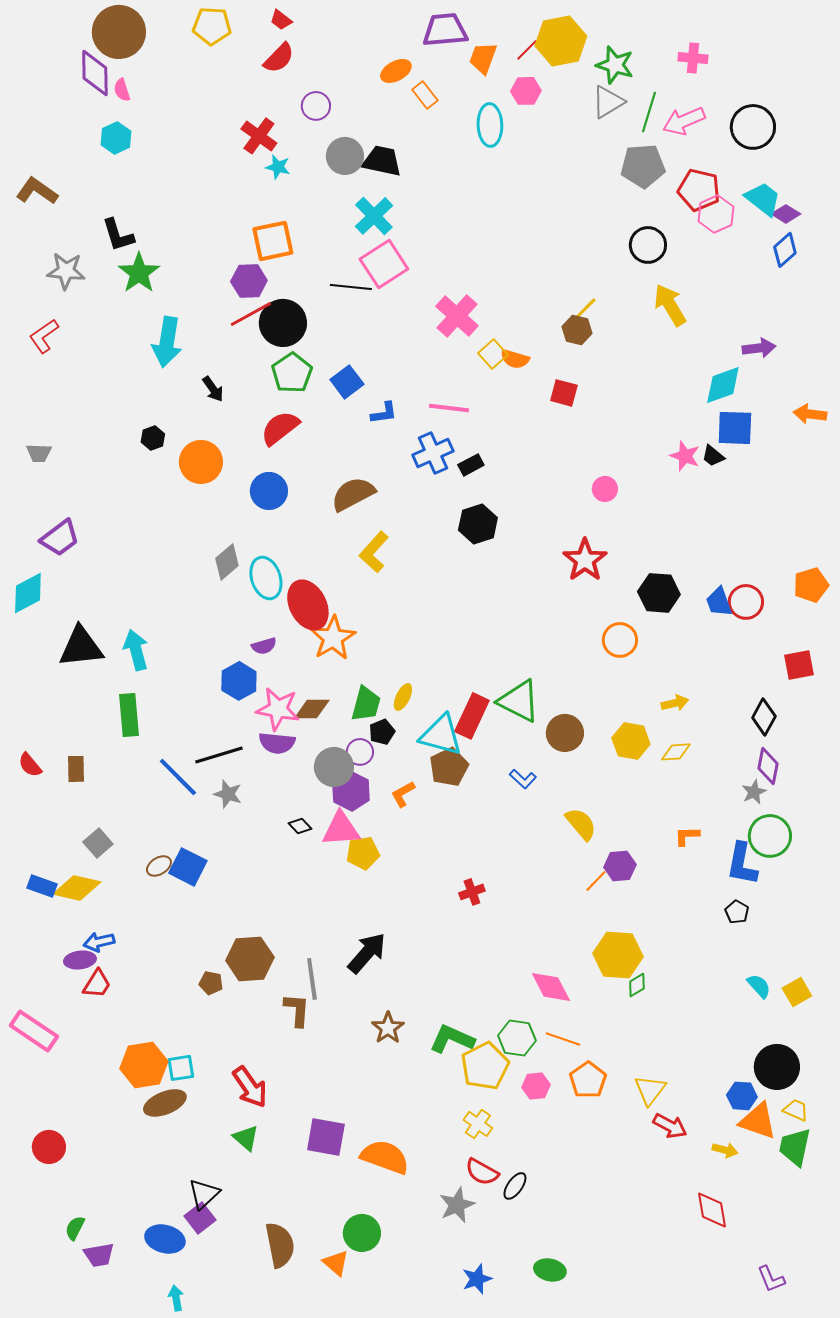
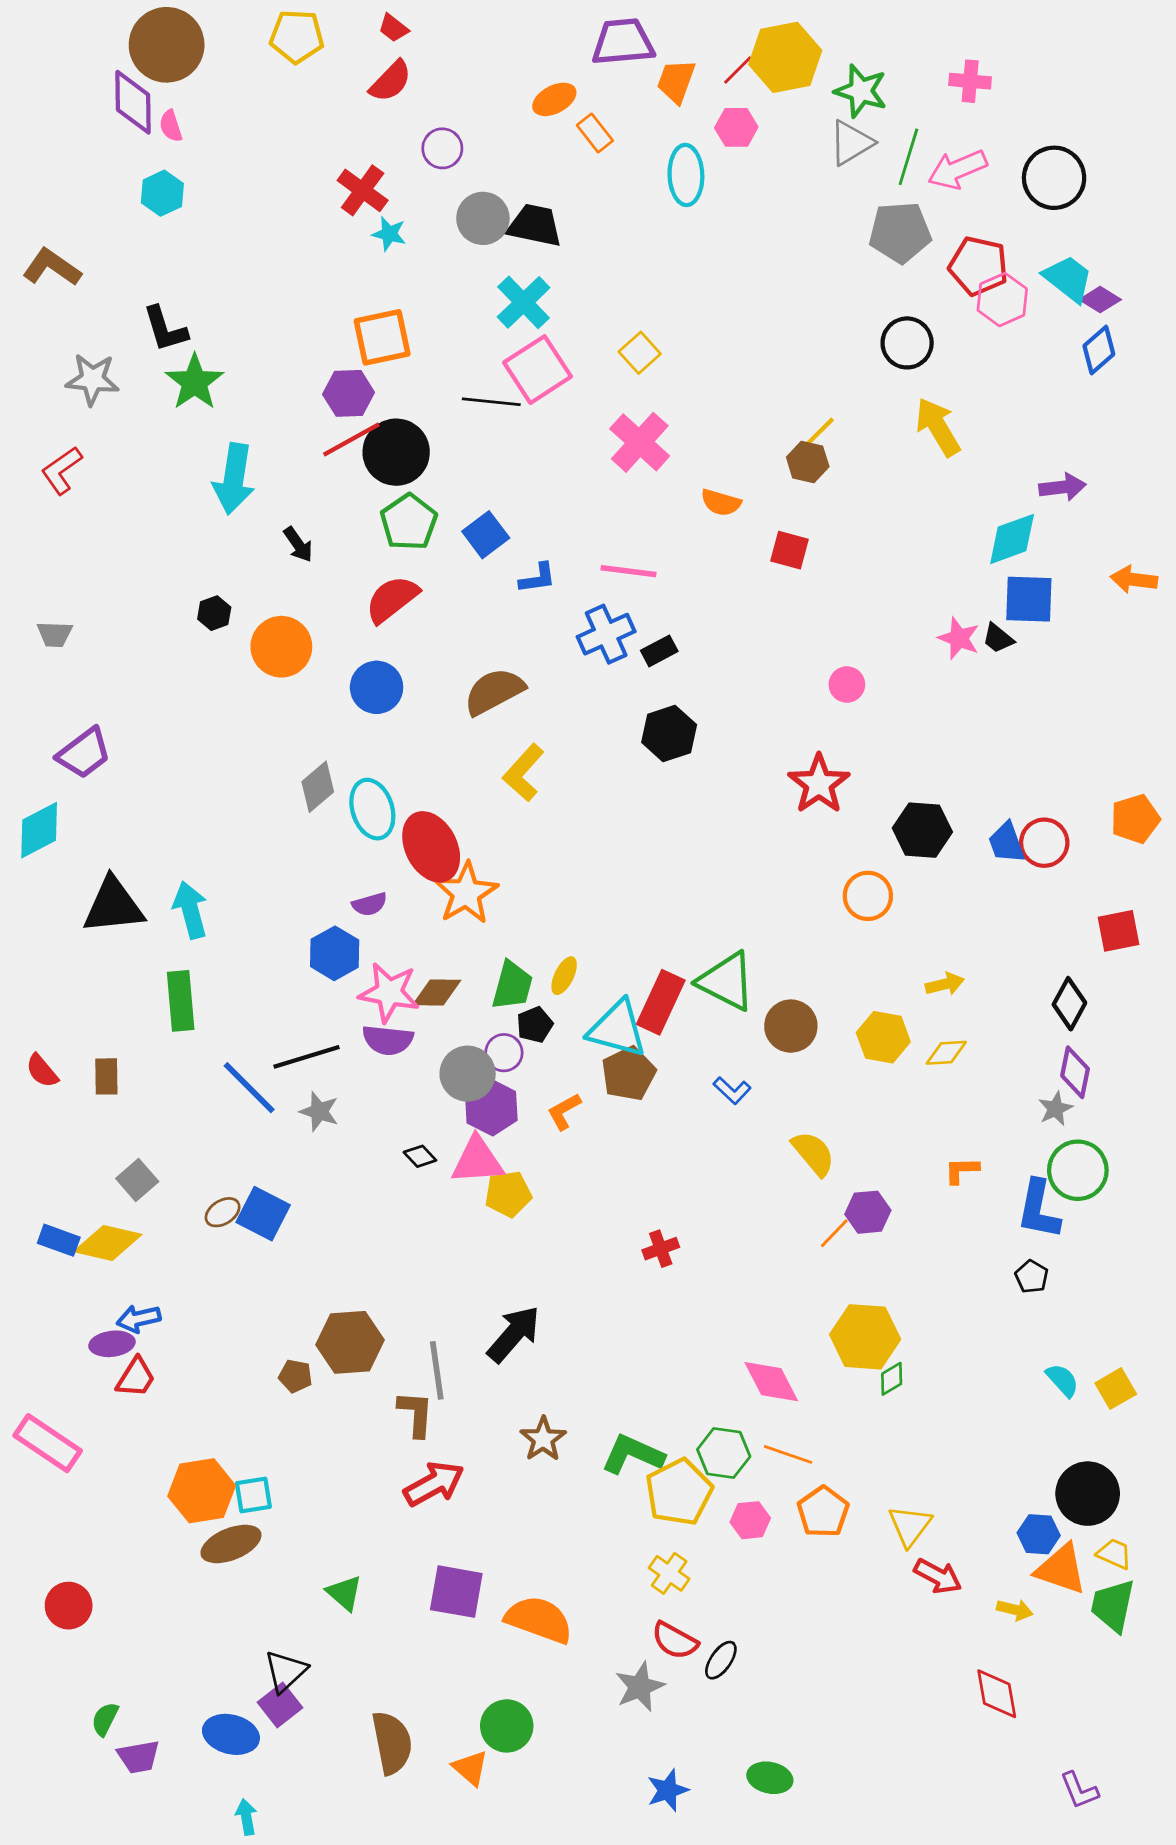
yellow square: (493, 354) -> (640, 353), moved
red arrow: (250, 1087) -> (434, 1484), moved, turned -84

